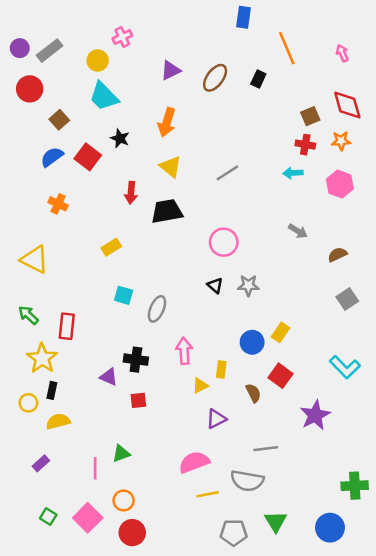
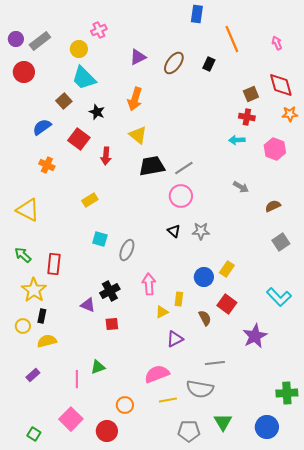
brown square: (59, 120) -> (64, 101), moved
orange star: (341, 141) -> (290, 114), moved
red square: (88, 157) -> (79, 139), moved
gray line: (227, 173) -> (184, 168), moved
black trapezoid: (167, 211) -> (152, 166), moved
black cross: (136, 360) -> (110, 291), turned -36
orange circle: (124, 500) -> (125, 405), moved
green square: (48, 517) -> (34, 434), moved

